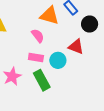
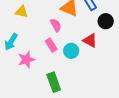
pink rectangle: (36, 57) -> (51, 45), turned 40
green rectangle: (42, 80) -> (54, 82), moved

